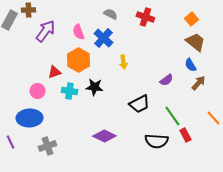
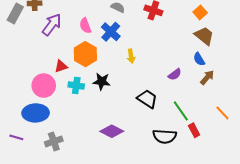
pink circle: (37, 91) -> (44, 86), size x1.5
black trapezoid: (139, 104) -> (147, 99), turned -120
purple line: (10, 142) -> (16, 137), turned -48

